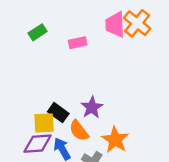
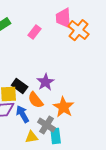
orange cross: (137, 23) -> (79, 30), moved
pink rectangle: (78, 43) -> (35, 32), turned -40

